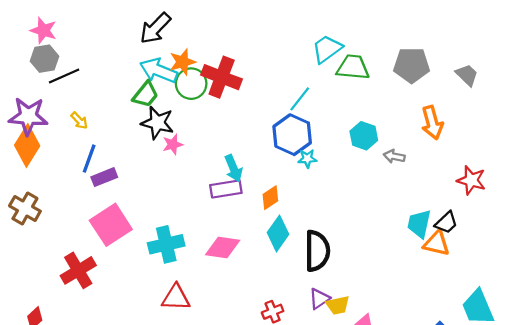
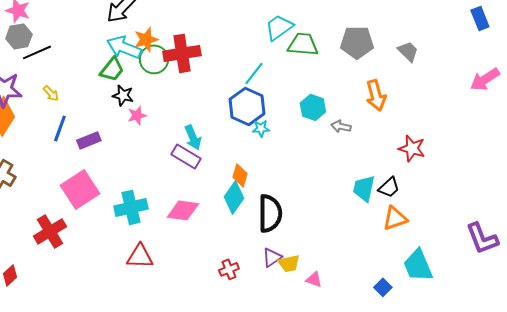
red cross: (222, 77) -> (182, 53), turned -30
black star: (157, 123) -> (123, 95), size x0.7
purple rectangle: (104, 177) -> (89, 140), moved
purple rectangle: (226, 189) -> (186, 156), turned 40
orange diamond: (270, 198) -> (240, 175), moved, turned -40
orange triangle: (437, 243) -> (395, 218), moved, turned -32

